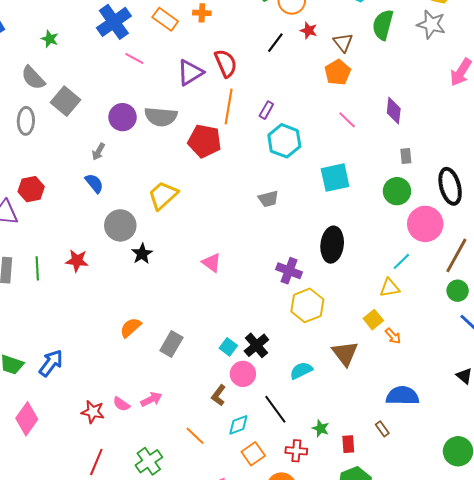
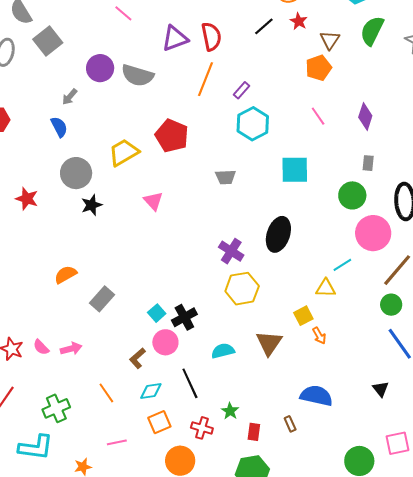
red pentagon: (205, 141) -> (172, 136), moved
pink triangle: (212, 263) -> (153, 201), moved

